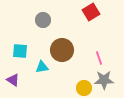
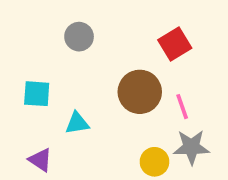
red square: (91, 12) -> (175, 44), moved
brown circle: (62, 50) -> (140, 92), moved
purple triangle: (13, 80) -> (40, 160), moved

